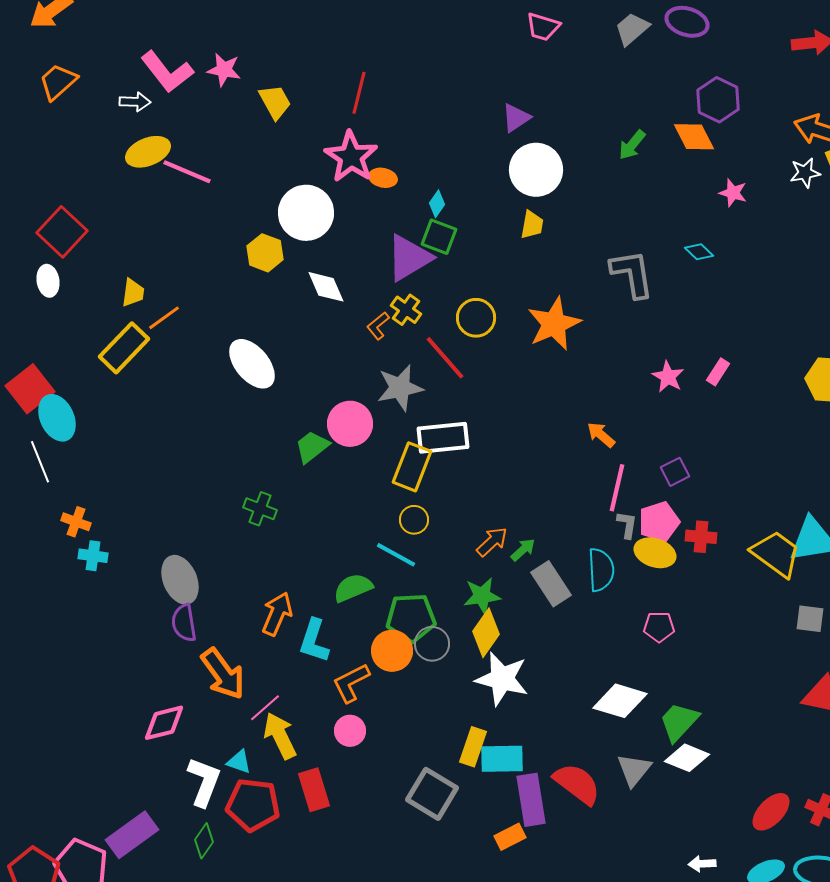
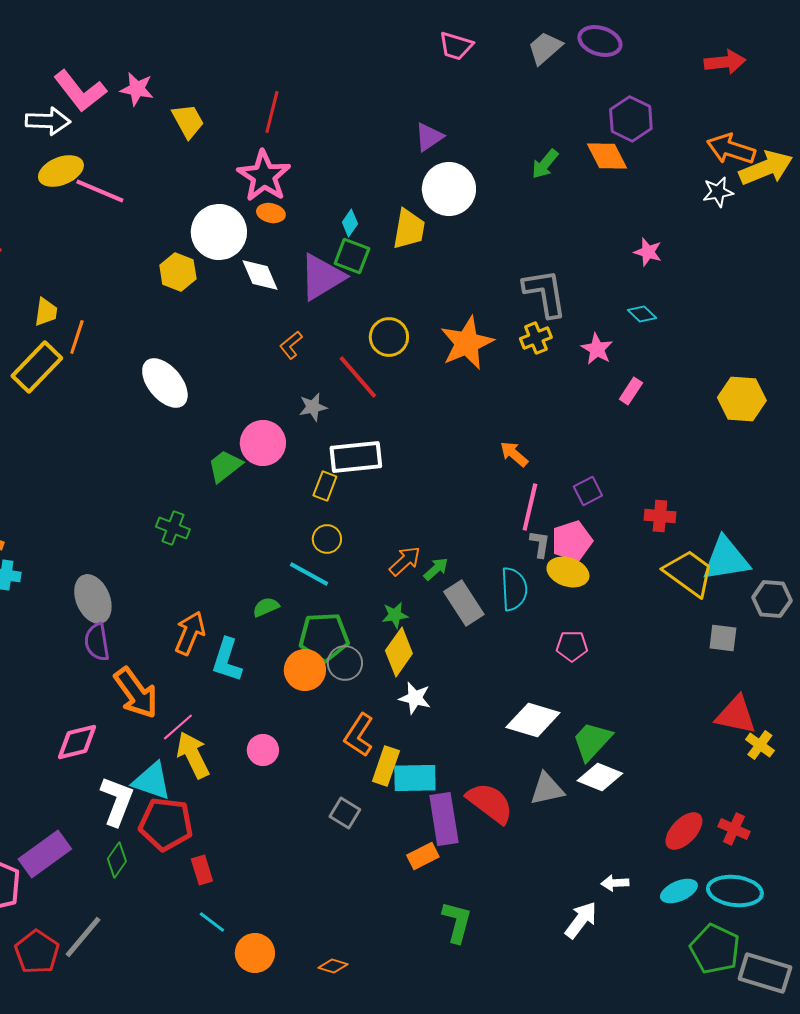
white arrow: (135, 102) -> (48, 121), size x1.4
orange ellipse: (383, 178) -> (271, 213), moved
pink star: (733, 193) -> (648, 252), moved
yellow trapezoid: (532, 225) -> (409, 229), moved, size x1.4
cyan diamond: (699, 252) -> (642, 314), moved
white diamond: (326, 287) -> (260, 275), moved
yellow cross: (406, 310) -> (536, 338), moved, turned 32
orange line: (164, 318) -> (77, 337), turned -36
pink star: (668, 377) -> (597, 349), moved
gray star: (400, 388) -> (313, 407), size x0.6
yellow rectangle: (412, 467) -> (325, 486), size x0.6
red cross: (701, 537) -> (660, 516), moved
green semicircle: (353, 588) -> (266, 607), size x0.7
green star: (482, 596) -> (395, 615), size x0.7
white star: (502, 679) -> (415, 698), size x0.6
orange L-shape: (351, 683) -> (359, 735), moved, turned -30
cyan triangle: (239, 762) -> (152, 781), size x1.6
gray triangle: (634, 770) -> (547, 789), turned 39
red rectangle: (314, 790) -> (202, 870), moved, size x0.7
gray square: (432, 794) -> (345, 813), size x0.6

